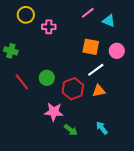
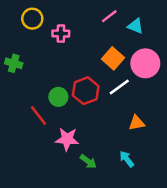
orange square: (91, 47) -> (113, 58), turned 30
pink circle: (117, 51) -> (145, 63), size x1.5
red line: (22, 82) -> (39, 116), moved
red hexagon: (73, 89) -> (86, 91), moved
orange triangle: (99, 91) -> (137, 123), moved

